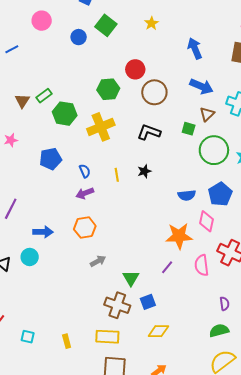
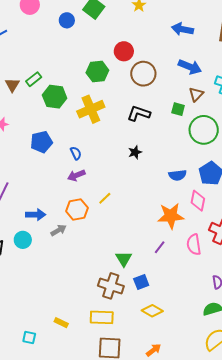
blue arrow: (195, 48) -> (182, 29), turned -55
yellow line: (117, 175) -> (105, 198), moved, turned 56
gray arrow: (98, 261) -> (59, 230), moved
yellow diamond: (158, 331) -> (152, 311), turned 30
cyan square: (28, 337) -> (29, 337), moved
yellow rectangle: (67, 341) -> (61, 323), turned -48

